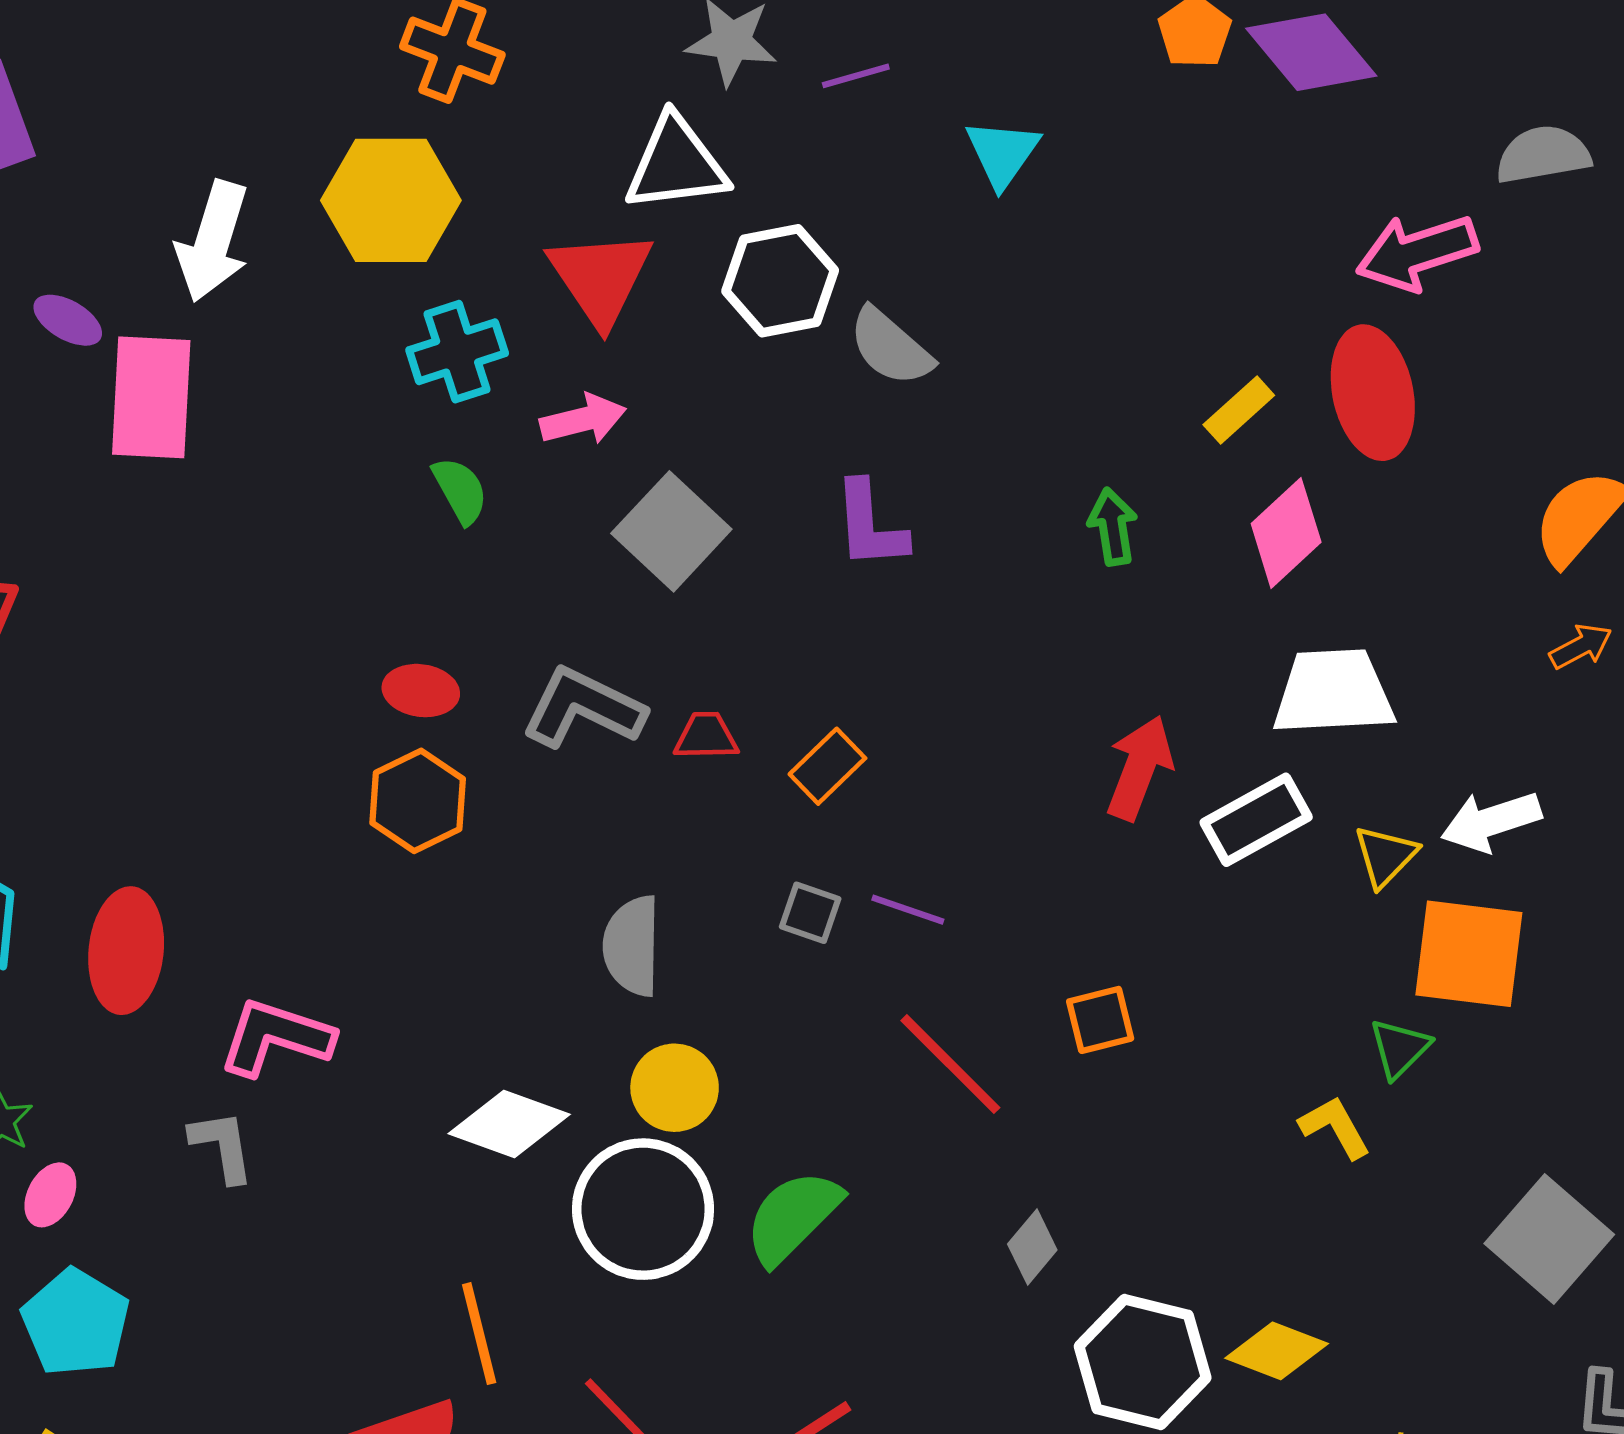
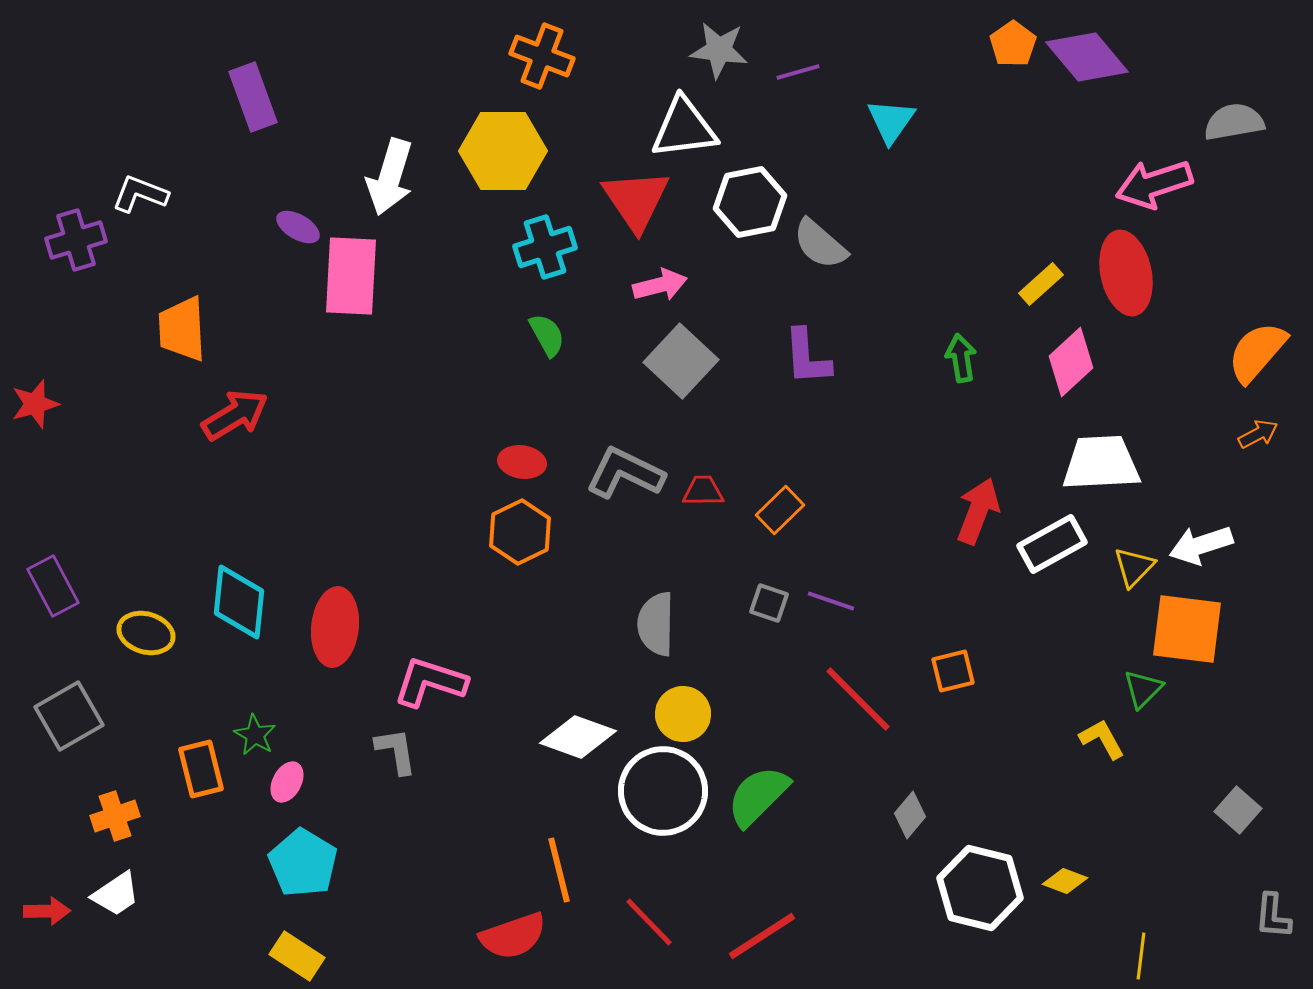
pink arrow: (583, 419) -> (660, 285), moved
gray square: (1549, 1239) -> (1238, 810), size x0.6
yellow diamond: (1277, 1351) -> (1065, 881), size x0.7

